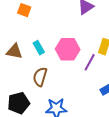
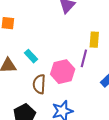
pink hexagon: (68, 49) -> (63, 72), moved

